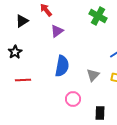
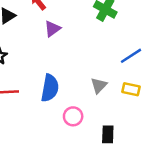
blue semicircle: (62, 66) -> (50, 88), moved

